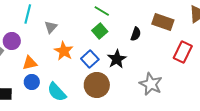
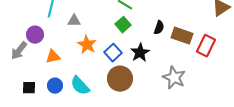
brown rectangle: (163, 22) -> (182, 36), moved
gray triangle: (51, 27) -> (74, 21), turned 48
blue circle: (32, 82) -> (55, 86), moved

